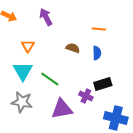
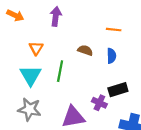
purple arrow: (46, 17) -> (56, 16), turned 36
green line: (50, 79) -> (60, 71), moved, turned 66

